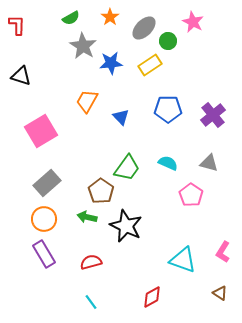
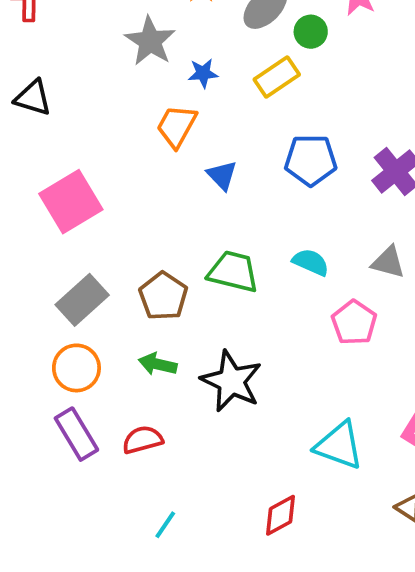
blue star: (111, 63) -> (203, 73), size x0.7
orange trapezoid: (87, 101) -> (177, 126), moved
green trapezoid: (127, 168) -> (233, 272), turned -112
brown pentagon: (101, 191) -> (163, 296), moved
red semicircle: (91, 262) -> (143, 440), moved
cyan line: (91, 302) -> (165, 525), turned 70

